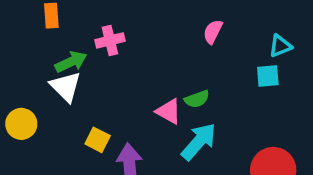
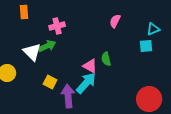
green arrow: (71, 62) -> (47, 46), moved
green semicircle: (197, 99) -> (106, 59), turned 96
cyan arrow: (199, 142) -> (86, 83), moved

